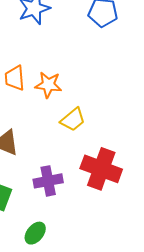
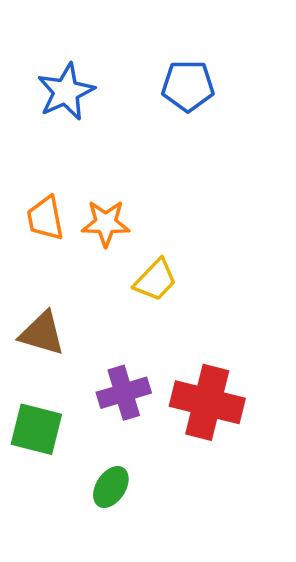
red cross: (101, 169) -> (207, 402), moved

